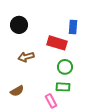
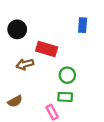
blue rectangle: (73, 27) -> (83, 25), moved
red rectangle: (57, 43) -> (47, 49), moved

